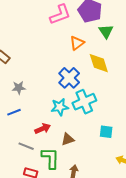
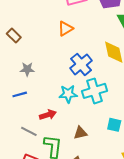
orange triangle: (77, 43) -> (66, 29), moved
brown triangle: (68, 139) -> (80, 133), moved

